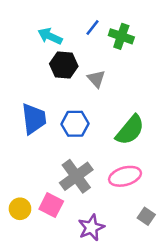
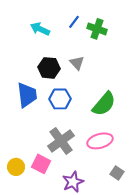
black hexagon: (64, 65) -> (49, 68), moved

